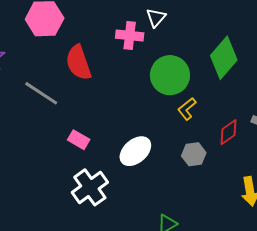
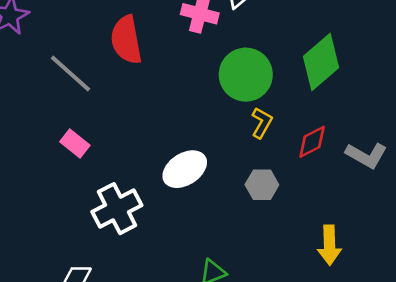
yellow L-shape: (187, 109) -> (262, 123), turned 150
red diamond: (228, 132) -> (312, 142), moved
pink rectangle: (79, 140) -> (75, 143), moved

